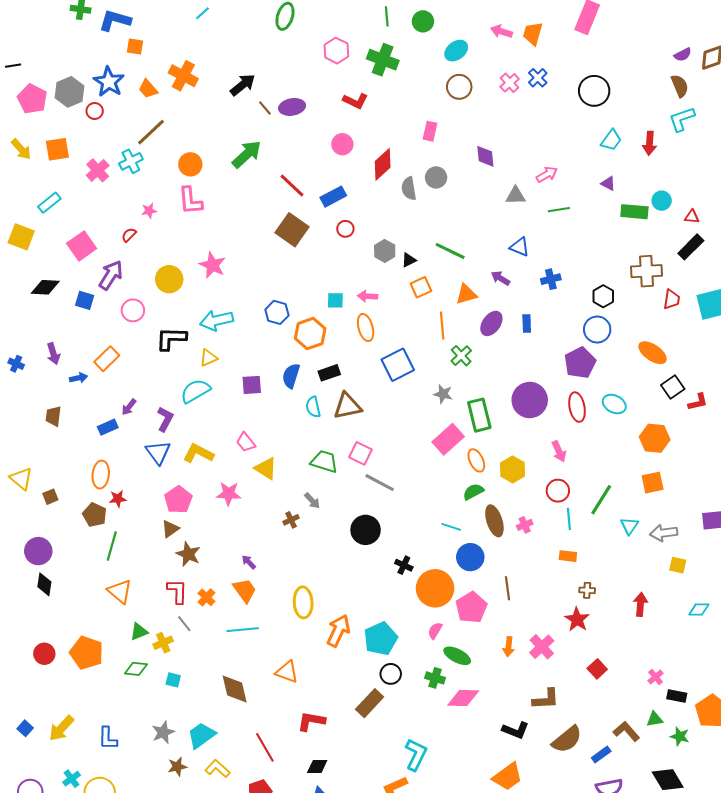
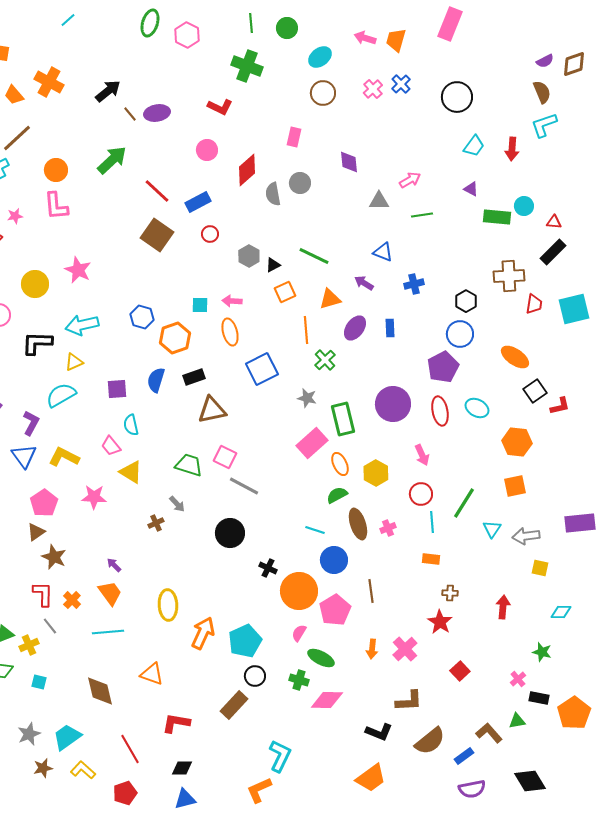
pink hexagon: (336, 51) -> (187, 35), moved
cyan semicircle: (313, 407) -> (131, 425), moved
green star: (680, 736) -> (542, 652), moved

